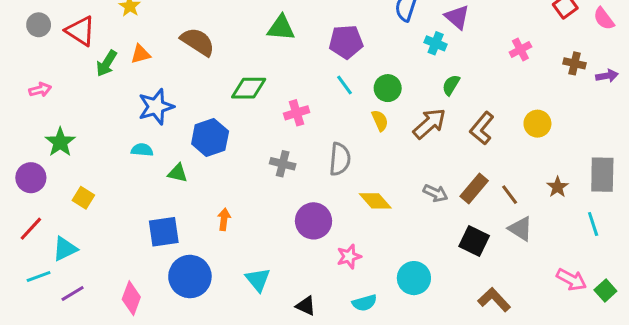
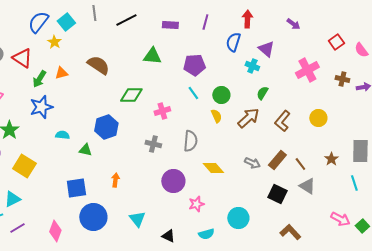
pink cross: (520, 49) -> (307, 70), size x1.6
blue star: (156, 107) -> (41, 107), moved
yellow square: (83, 198) -> (24, 166), size x1.6

